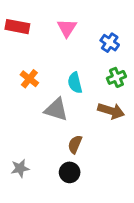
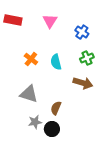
orange cross: (29, 79) -> (31, 59), moved
gray triangle: (56, 110) -> (29, 94), moved
gray star: (20, 168) -> (35, 122), moved

